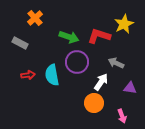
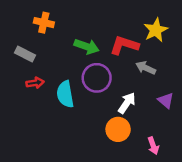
orange cross: (35, 18) -> (44, 23), turned -35
gray arrow: (116, 63) -> (146, 68), moved
red arrow: (28, 75) -> (35, 83), moved
purple triangle: (130, 88) -> (166, 100), moved, turned 32

